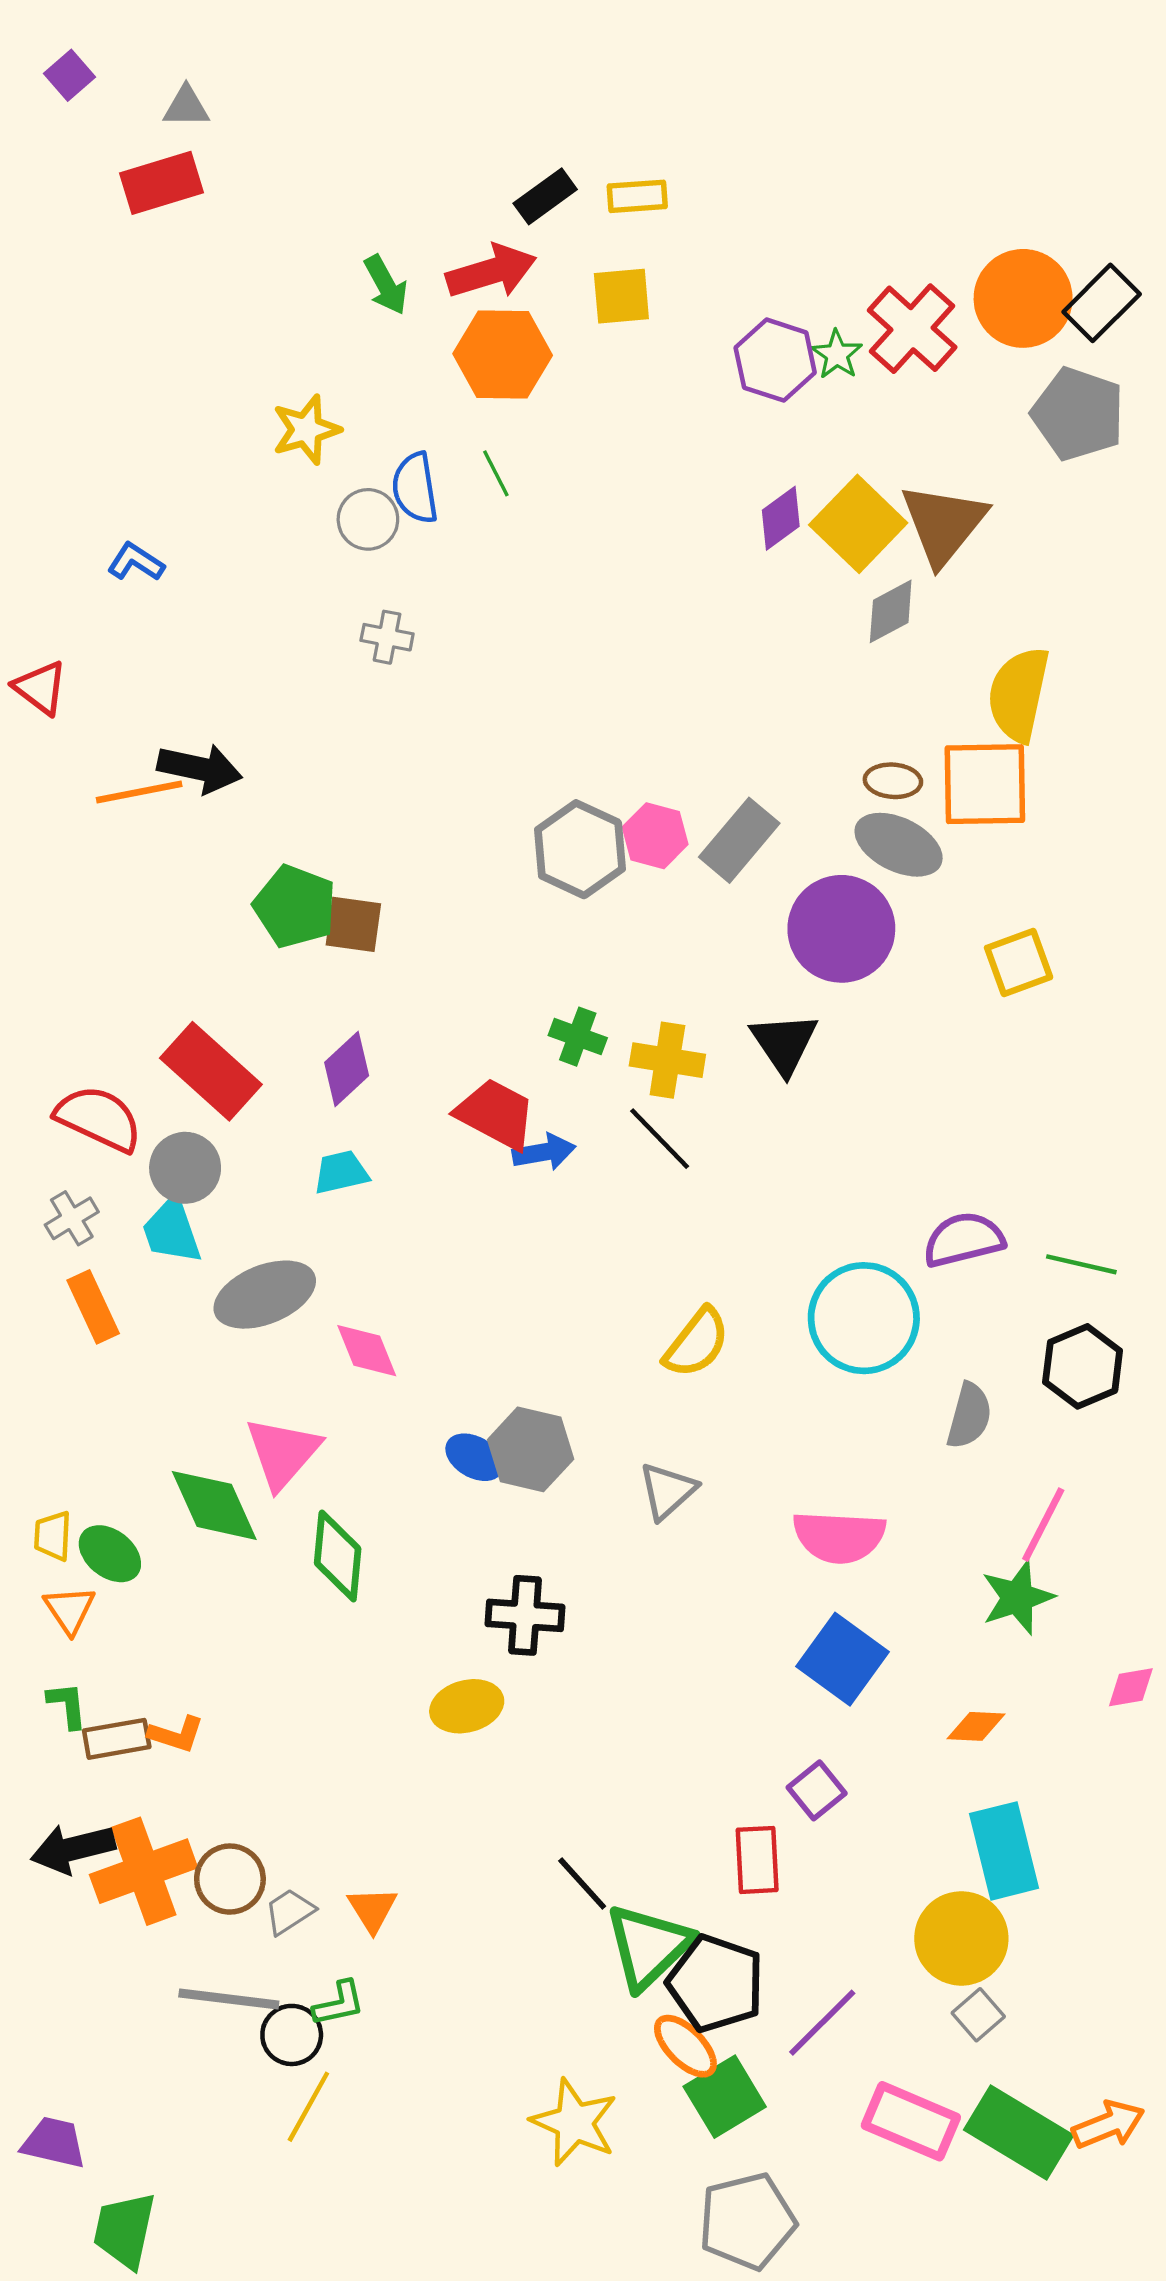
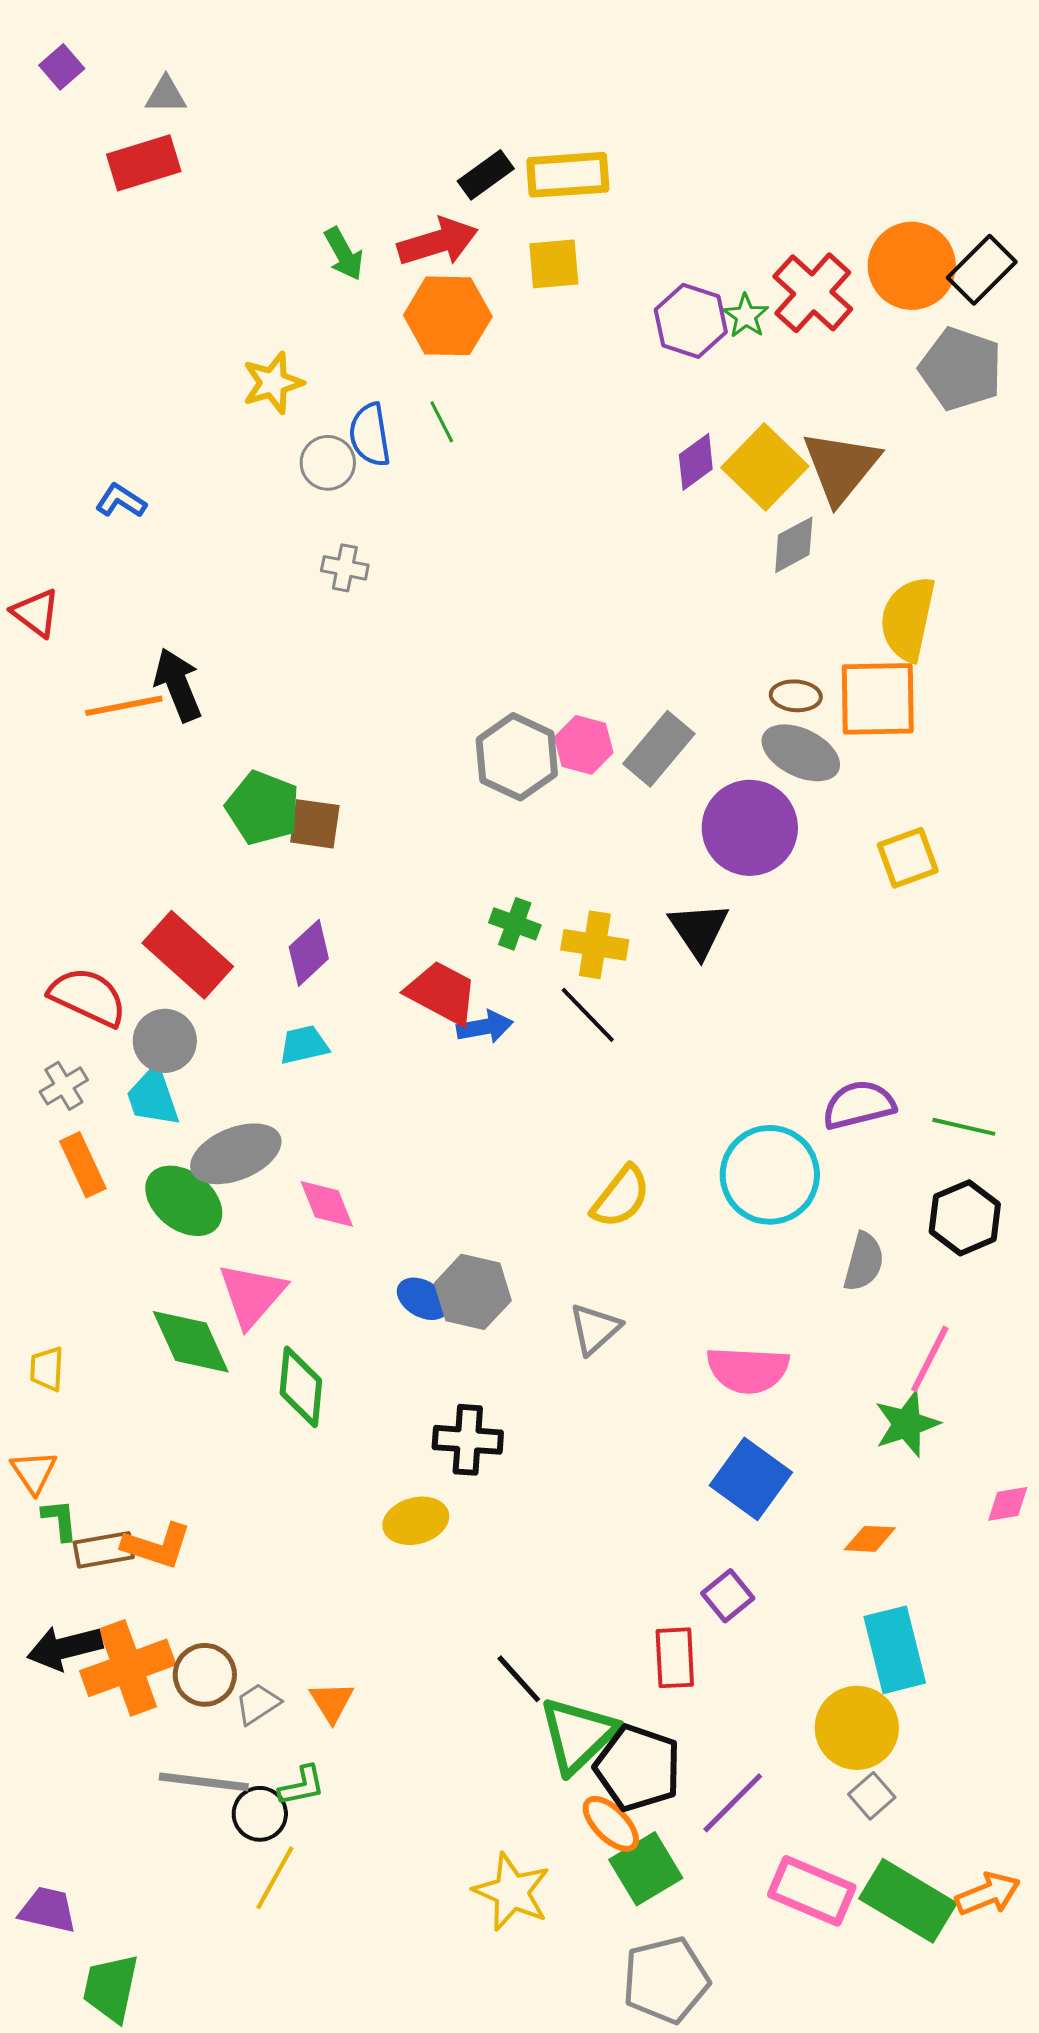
yellow rectangle: (637, 196) -> (568, 175), size x1.5
black arrow: (200, 768) -> (178, 685), turned -124
green ellipse: (110, 1554) -> (184, 1201), moved, size x1.4
orange triangle: (70, 1610) -> (34, 1472), moved
orange L-shape: (176, 1734) -> (157, 1546), size x1.4

